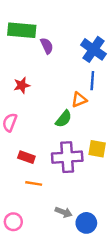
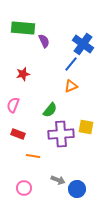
blue line: (92, 81) -> (71, 64), moved, turned 35
green semicircle: (64, 119) -> (50, 110), moved
red rectangle: (26, 157) -> (18, 134), moved
pink circle: (13, 222) -> (24, 188), moved

